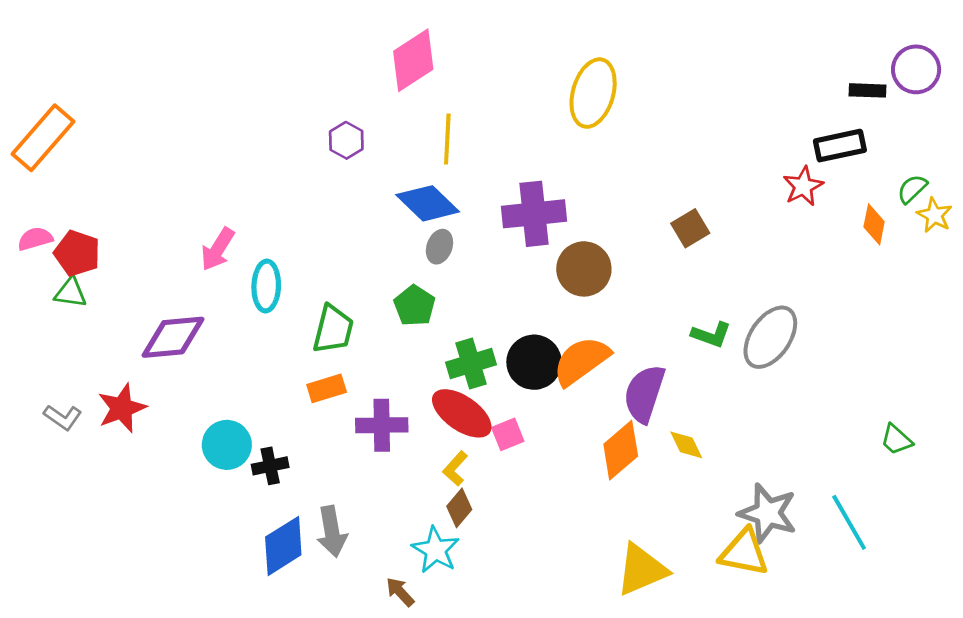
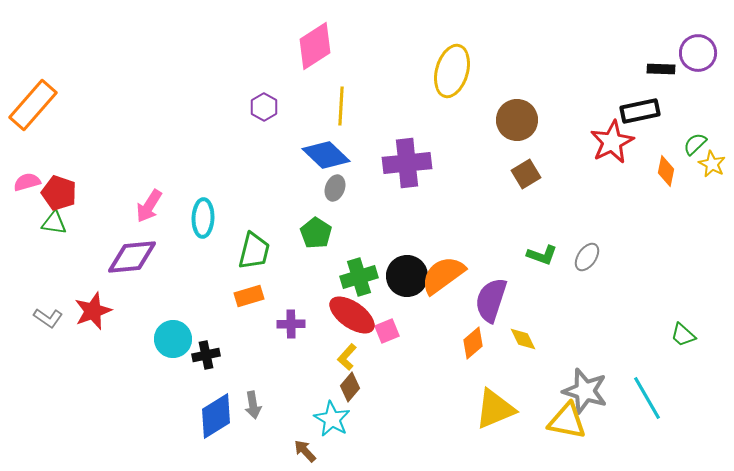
red star: (803, 186) -> (612, 142), size x1.4
pink arrow: (218, 249) -> (149, 206), moved
brown circle: (584, 269) -> (517, 120), moved
gray ellipse: (770, 337) -> (587, 257), size x0.6
purple cross: (382, 425) -> (291, 324), size x0.7
orange diamond: (621, 450) -> (473, 343), size x0.7
gray arrow: (332, 532) -> (253, 405), size x0.7
yellow triangle: (642, 570) -> (495, 409), moved

